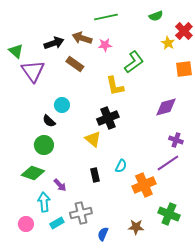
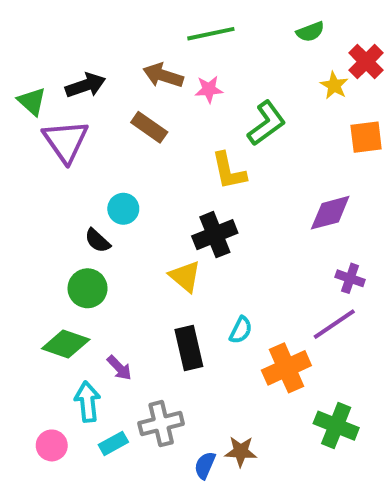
black arrow: (54, 43) -> (86, 85), moved
black rectangle: (95, 175) -> (189, 348), size x1.5
brown star: (136, 227) -> (241, 451), moved

